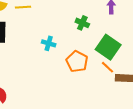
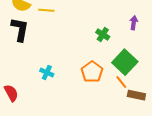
cyan cross: (49, 43) -> (47, 72), moved

